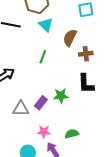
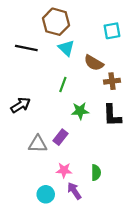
brown semicircle: (70, 38) -> (94, 63), turned -84
green star: (61, 96) -> (80, 111), moved
green semicircle: (72, 134) -> (96, 173), turned 104

